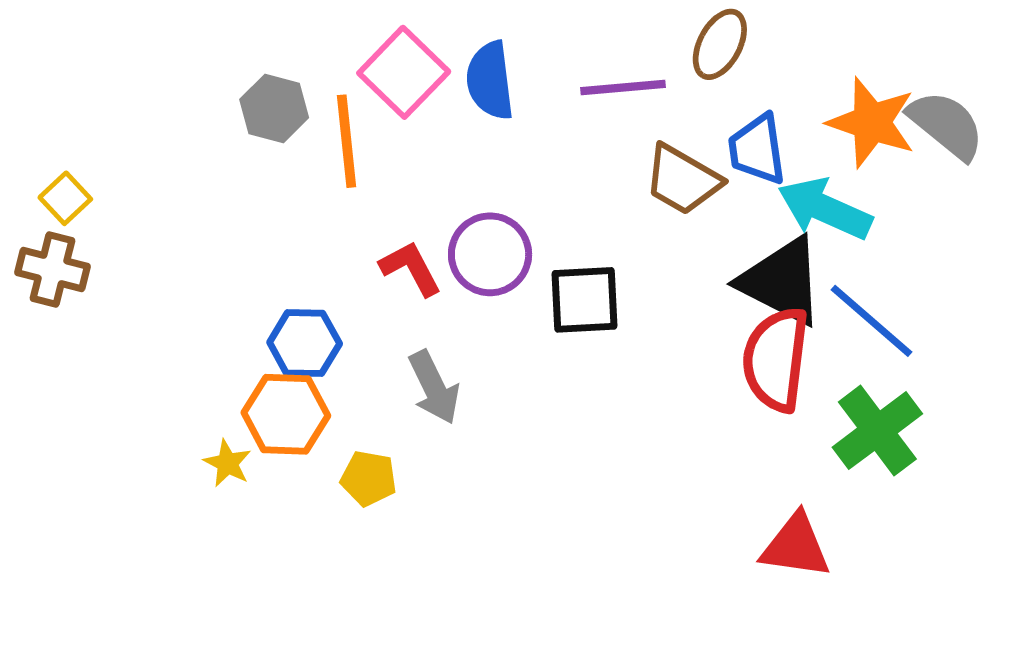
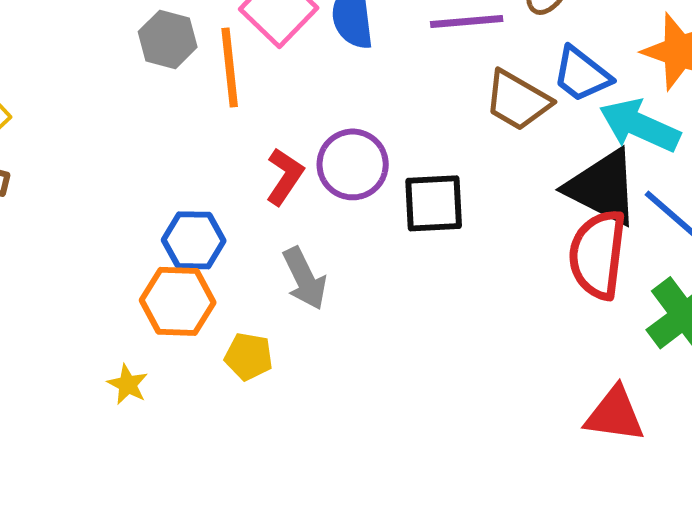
blue trapezoid: (757, 149) -> (582, 74), turned -44
red L-shape: (411, 268) -> (285, 176), turned 62
yellow star: (228, 463) -> (128, 384), moved

